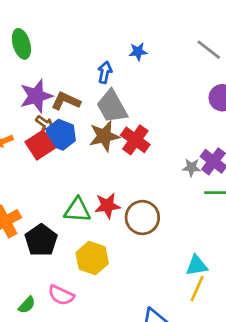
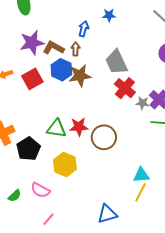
gray trapezoid: (112, 106) -> (116, 62), moved
brown arrow: (45, 123) -> (76, 49), moved, turned -128
blue hexagon: (61, 135) -> (61, 70), moved
red cross: (135, 140) -> (125, 88), moved

